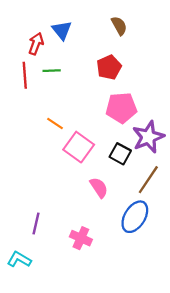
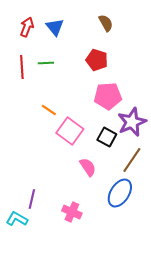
red arrow: (36, 44) -> (27, 27), moved
red pentagon: (109, 67) -> (97, 60), turned -30
cyan L-shape: (19, 259) -> (17, 219), moved

